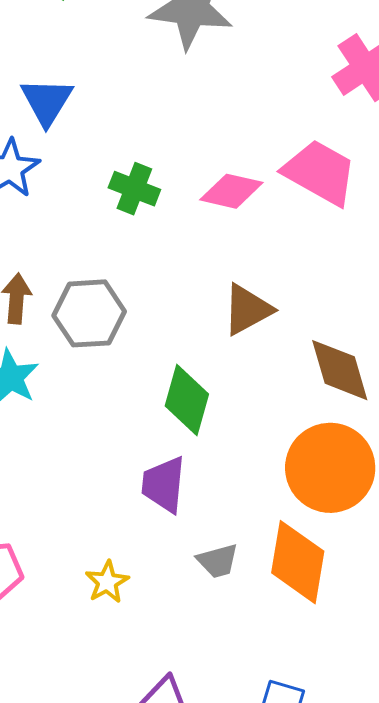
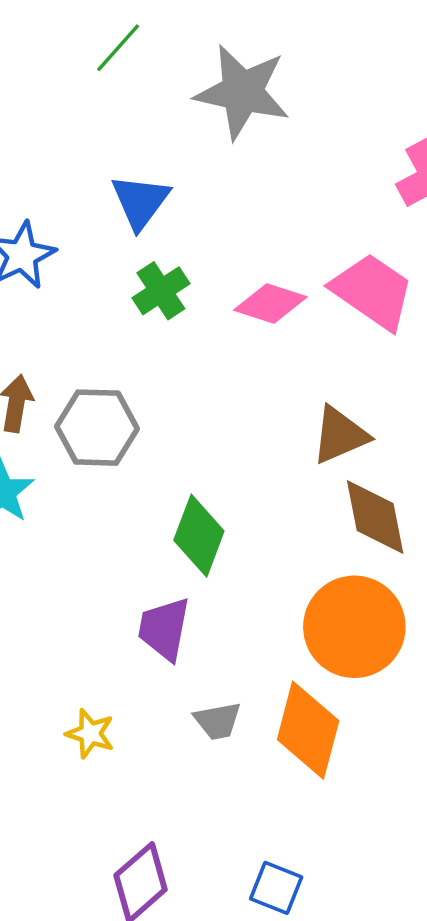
blue triangle: (47, 101) -> (140, 201), moved
green cross: (134, 189) -> (161, 291), turned 30
brown triangle: (247, 310) -> (340, 435), moved
yellow star: (107, 582) -> (90, 734), turned -30

